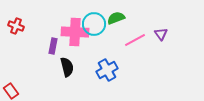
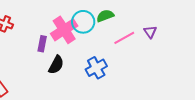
pink cross: (75, 32) -> (64, 30), turned -36
black semicircle: (67, 67) -> (56, 65), turned 42

